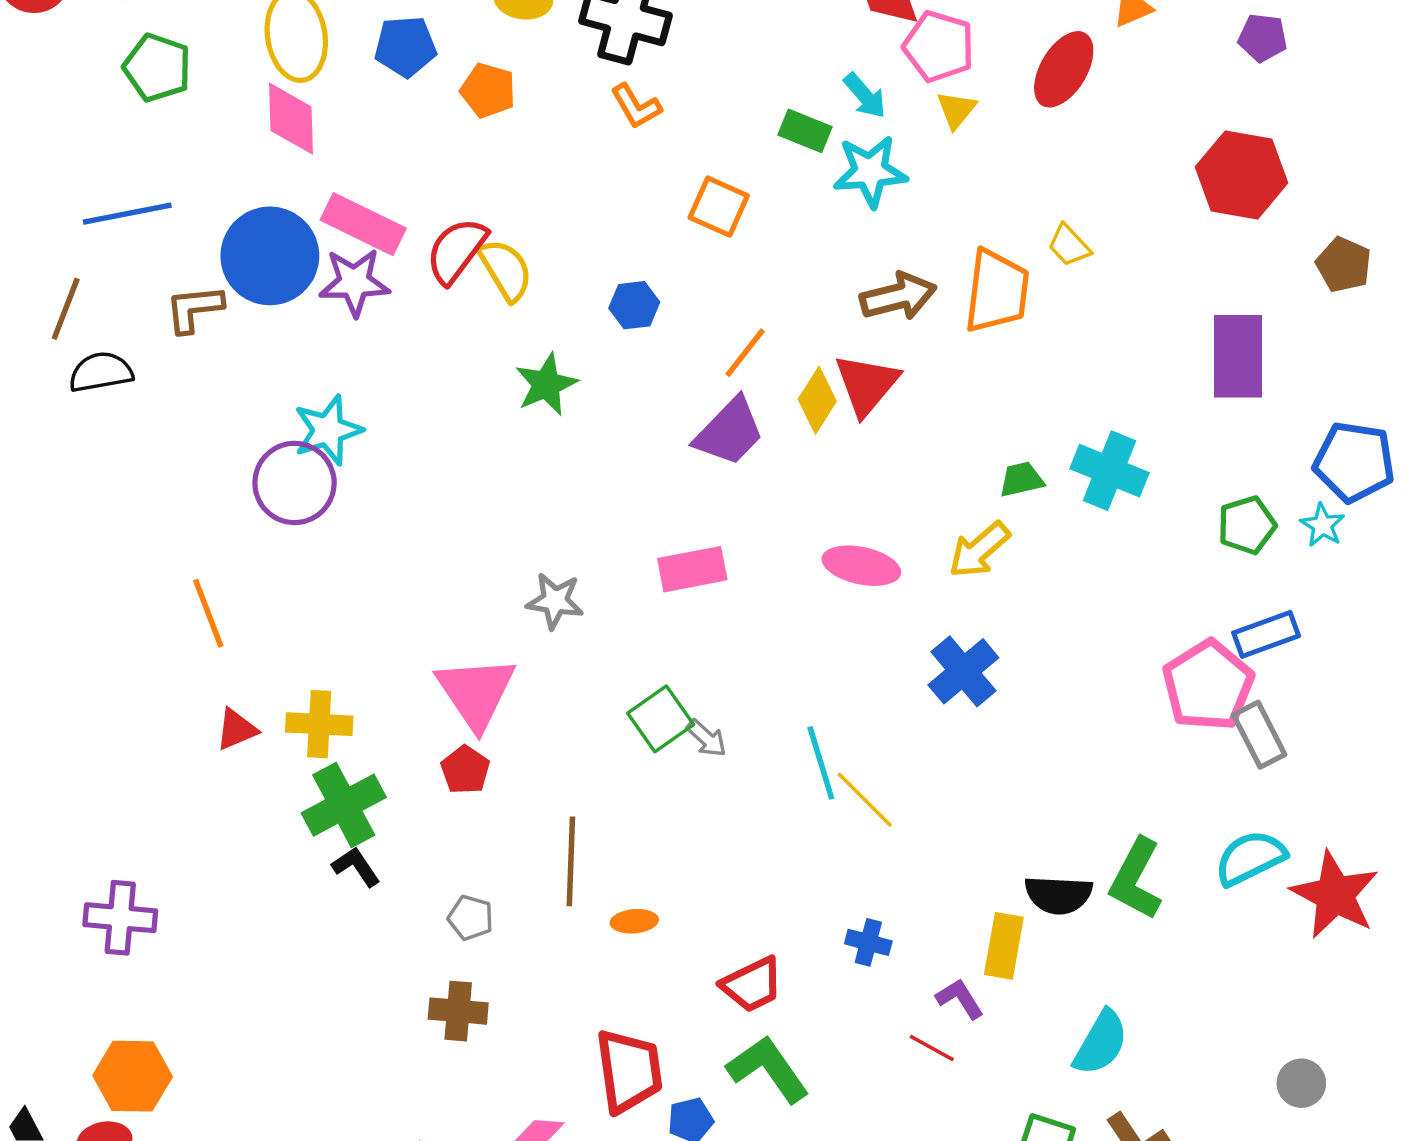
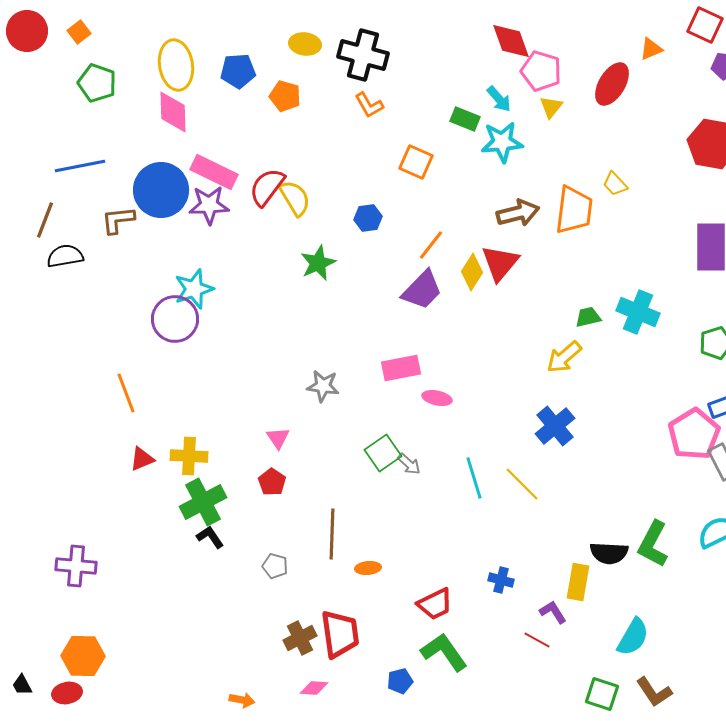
pink ellipse: (861, 566) -> (437, 398), moved, size x0.7
pink triangle: (476, 692) -> (278, 438), size x0.5
yellow line: (865, 800) -> (522, 484), moved
brown cross: (458, 1011) -> (300, 638), moved, turned -32
red trapezoid: (629, 1071) -> (340, 634), moved

